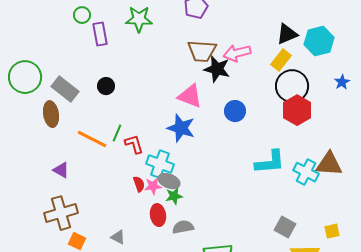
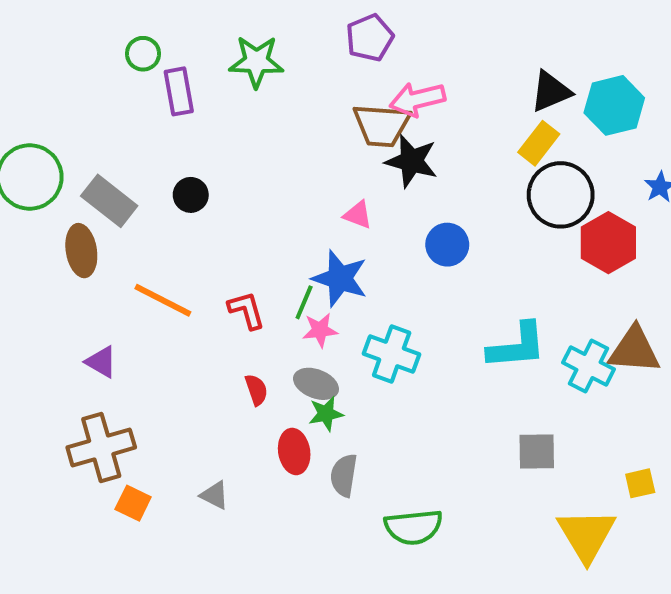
pink arrow: (237, 53) -> (417, 99), moved
pink triangle: (190, 96) -> (358, 215), size x0.6
red hexagon: (297, 110) -> (608, 243), moved
green line: (117, 133) -> (304, 302), moved
cyan cross: (160, 164) -> (392, 354), moved
pink star: (153, 186) -> (320, 330), moved
gray semicircle: (183, 227) -> (344, 475), turned -70
gray square: (285, 227) -> (537, 451), moved, turned -30

